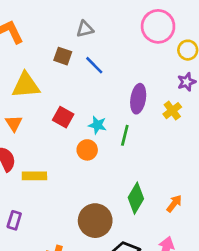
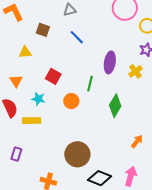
brown square: (63, 56) -> (43, 30), moved
yellow triangle: (26, 85) -> (25, 52), size x0.6
cyan star: (97, 125) -> (38, 99), moved
green line: (125, 135) -> (90, 84), moved
green diamond: (136, 198) -> (115, 106), moved

